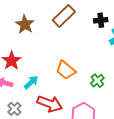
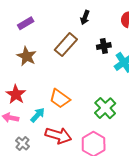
orange trapezoid: (66, 70) -> (60, 99), moved
green cross: (97, 81) -> (105, 108), size x1.5

